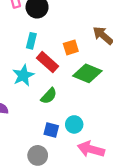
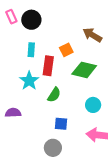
red rectangle: (48, 62) -> (48, 66), turned 66
cyan circle: (74, 124) -> (93, 105), moved

